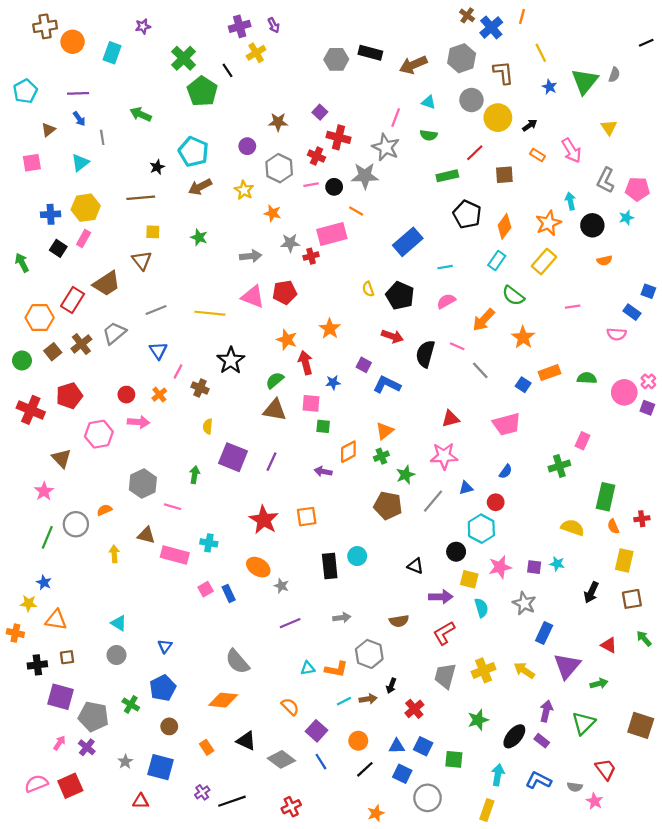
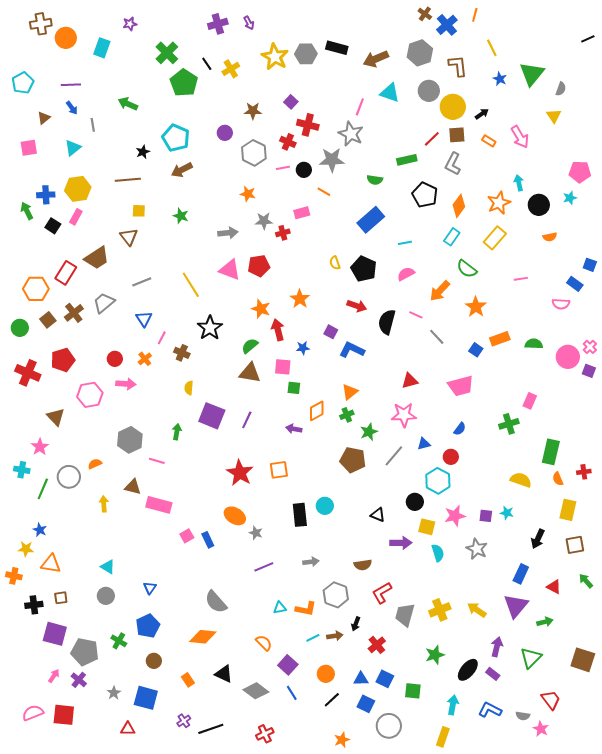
yellow cross: (256, 53) -> (231, 69), moved
gray semicircle: (614, 75) -> (561, 89), moved
cyan triangle: (429, 102) -> (390, 93), size x1.5
green semicircle: (429, 135) -> (375, 180), moved
brown square: (504, 175) -> (457, 135), moved
gray L-shape: (606, 180) -> (453, 164), moved
yellow star: (244, 190) -> (275, 57), moved, size x1.5
pink rectangle: (332, 234) -> (302, 213), size x0.6
green arrow: (22, 263) -> (27, 211), moved
yellow line: (210, 313) -> (191, 285), turned 52
cyan cross: (209, 543) -> (22, 470), moved
red L-shape: (444, 633) -> (382, 593), moved
blue rectangle: (544, 633) -> (521, 574), moved
red square: (70, 786) -> (64, 715), turned 30

